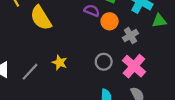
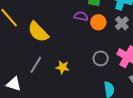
gray cross: (130, 36) -> (122, 23), moved
gray line: (30, 72) -> (36, 65), moved

